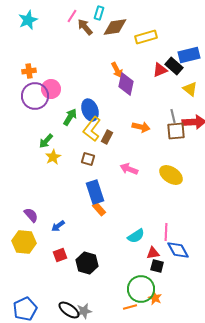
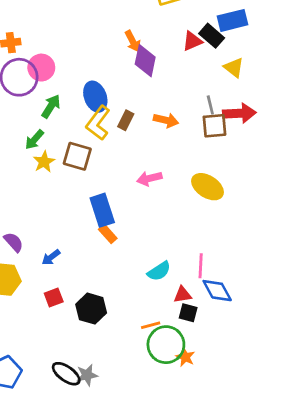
green arrow: (70, 117) -> (51, 106), moved
brown rectangle: (107, 137) -> (126, 120), moved
brown square: (88, 159) -> (77, 156), moved, size x1.5
pink arrow: (129, 169) -> (149, 178), turned -36
orange line: (130, 307) -> (151, 325), moved

